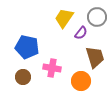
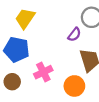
yellow trapezoid: (64, 18) -> (25, 18), moved
pink cross: (52, 68) -> (43, 72), turned -36

